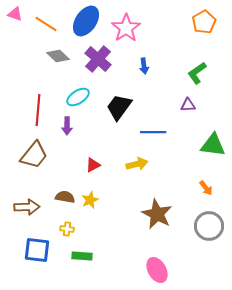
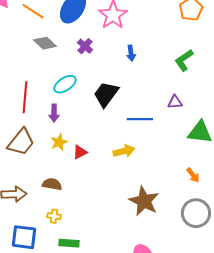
purple cross: (98, 59) -> (85, 46), size x0.6
purple triangle: (188, 105) -> (175, 102), moved
yellow star: (90, 200) -> (59, 142), moved

